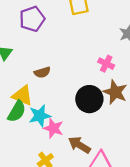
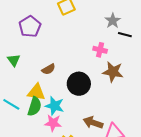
black circle: (89, 99) -> (79, 84), moved
cyan star: (40, 116) -> (55, 106), turned -30
pink star: (53, 128) -> (53, 123), moved

